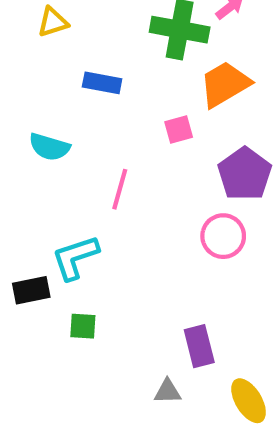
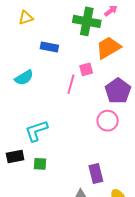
cyan semicircle: (49, 147) -> (24, 78), turned -48
pink line: (120, 189) -> (71, 84), moved
black rectangle: (31, 290) -> (15, 157), moved

